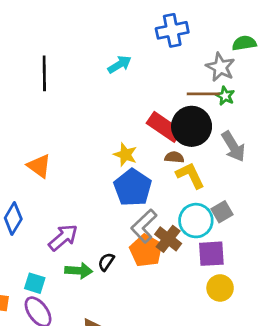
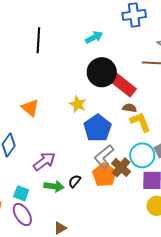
black circle: (192, 126) -> (102, 72), moved
yellow star: (125, 155) -> (78, 104), moved

